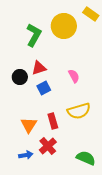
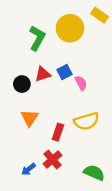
blue square: (44, 88) -> (65, 72), moved
red rectangle: (53, 121) -> (58, 132), turned 35
orange triangle: (29, 125) -> (30, 118), moved
blue arrow: (26, 155) -> (28, 169), turned 152

